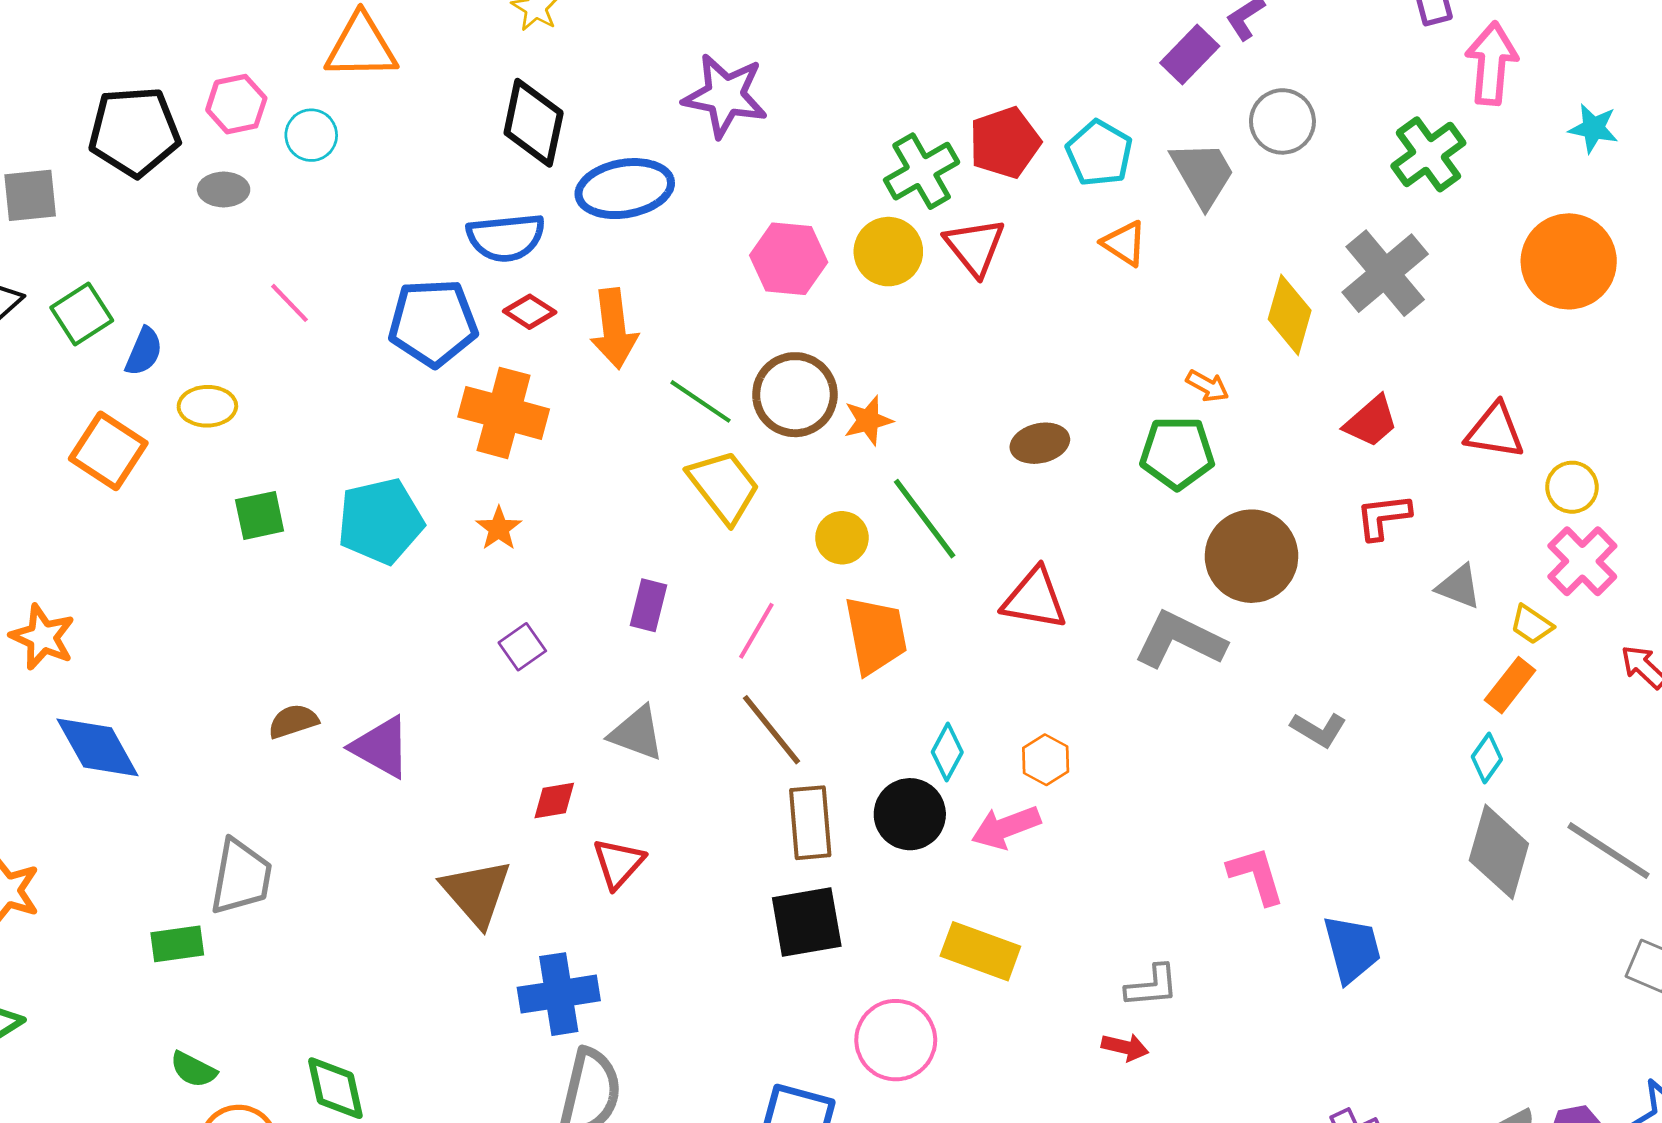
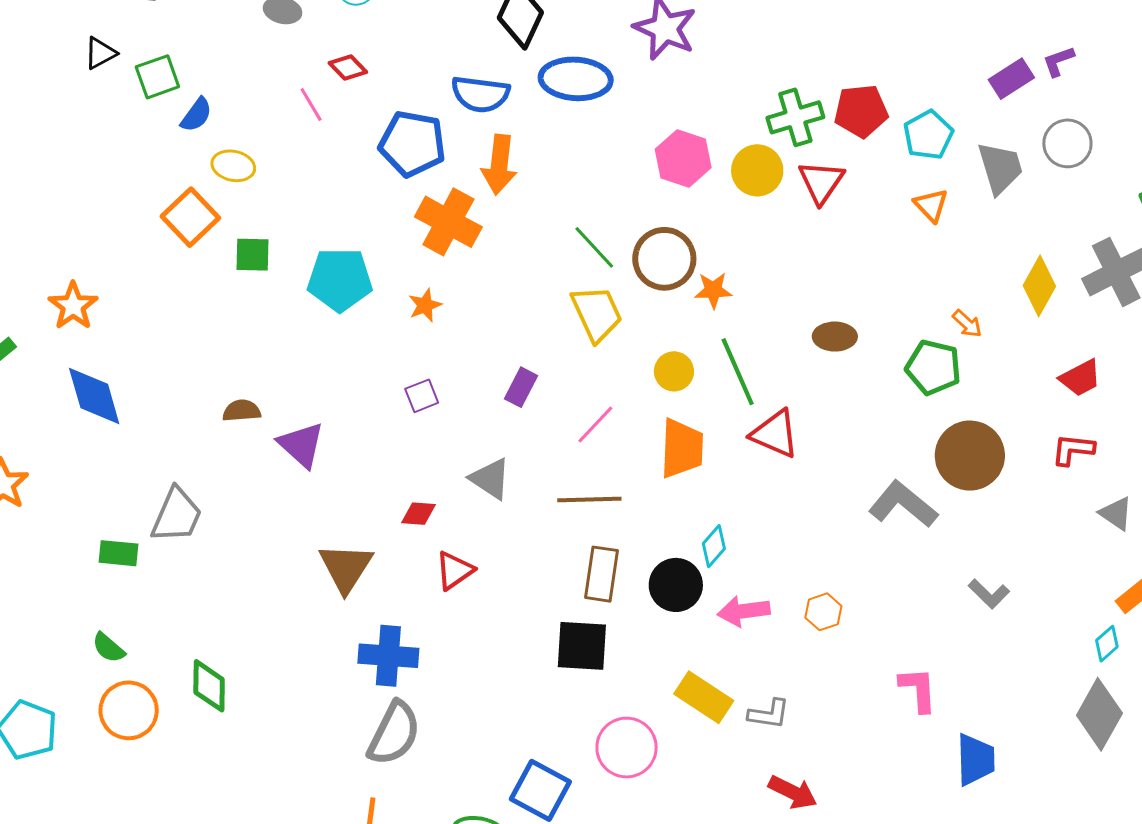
red diamond: (530, 312) -> (348, 68), moved
orange arrow: (614, 329) -> (499, 165), moved
orange square: (108, 451) -> (190, 217), moved
red triangle: (1034, 599) -> (775, 434), moved
brown line: (771, 730) -> (589, 499), turned -66
orange hexagon: (1046, 760) -> (823, 612), moved
gray L-shape: (1152, 986) -> (769, 714), moved
red arrow: (1125, 1047) -> (793, 792), size x1.4

